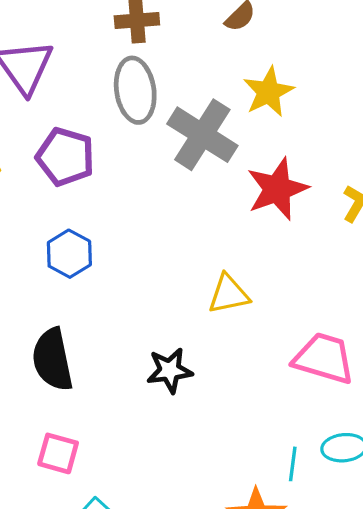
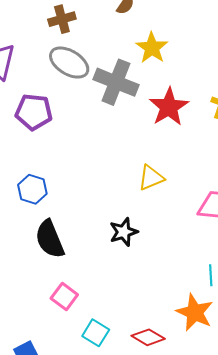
gray ellipse: (135, 90) -> (69, 63), turned -39
blue hexagon: (69, 254) -> (32, 189), moved
pink square: (58, 453) -> (64, 296), turned 32

